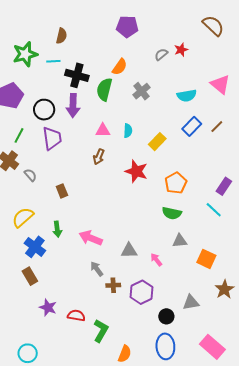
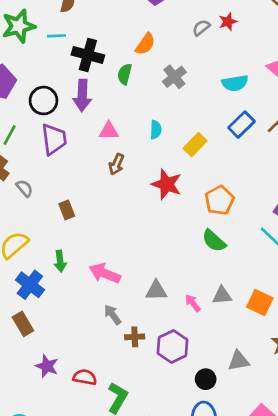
green semicircle: (104, 89) -> (125, 74), size x0.7
pink triangle: (103, 130) -> (109, 131), moved
green semicircle: (172, 213) -> (214, 241), turned 30
gray triangle: (180, 241) -> (222, 296), moved

